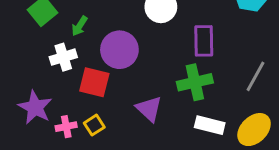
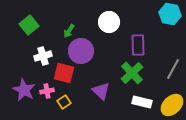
green arrow: (80, 26) -> (69, 31), moved
green cross: (195, 82) -> (132, 73), turned -30
pink cross: (66, 127) -> (47, 91), moved

